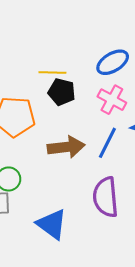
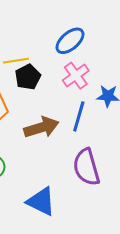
black pentagon: (62, 92) -> (28, 77), turned -30
pink cross: (112, 100) -> (76, 76), turned 36

